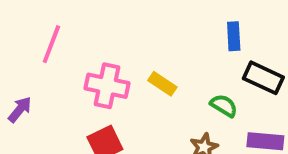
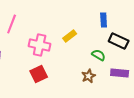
yellow rectangle: (162, 84) -> (70, 36), moved, turned -72

